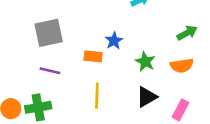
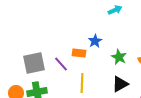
gray square: (49, 33) -> (34, 63), moved
purple line: (50, 71) -> (61, 64), moved, turned 35

